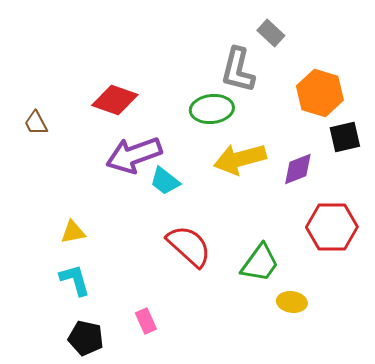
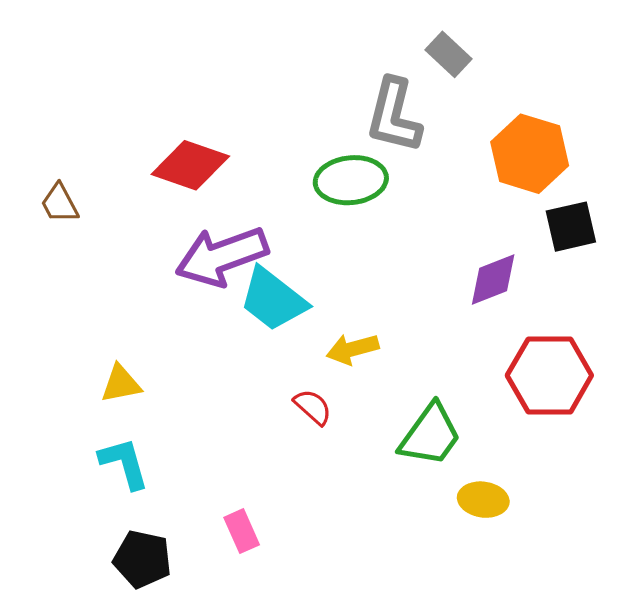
yellow arrow: (240, 159) -> (353, 349), moved, size x0.6
cyan trapezoid: (165, 181) -> (273, 299), size x1.4
red semicircle: (189, 246) -> (313, 407), size x0.5

